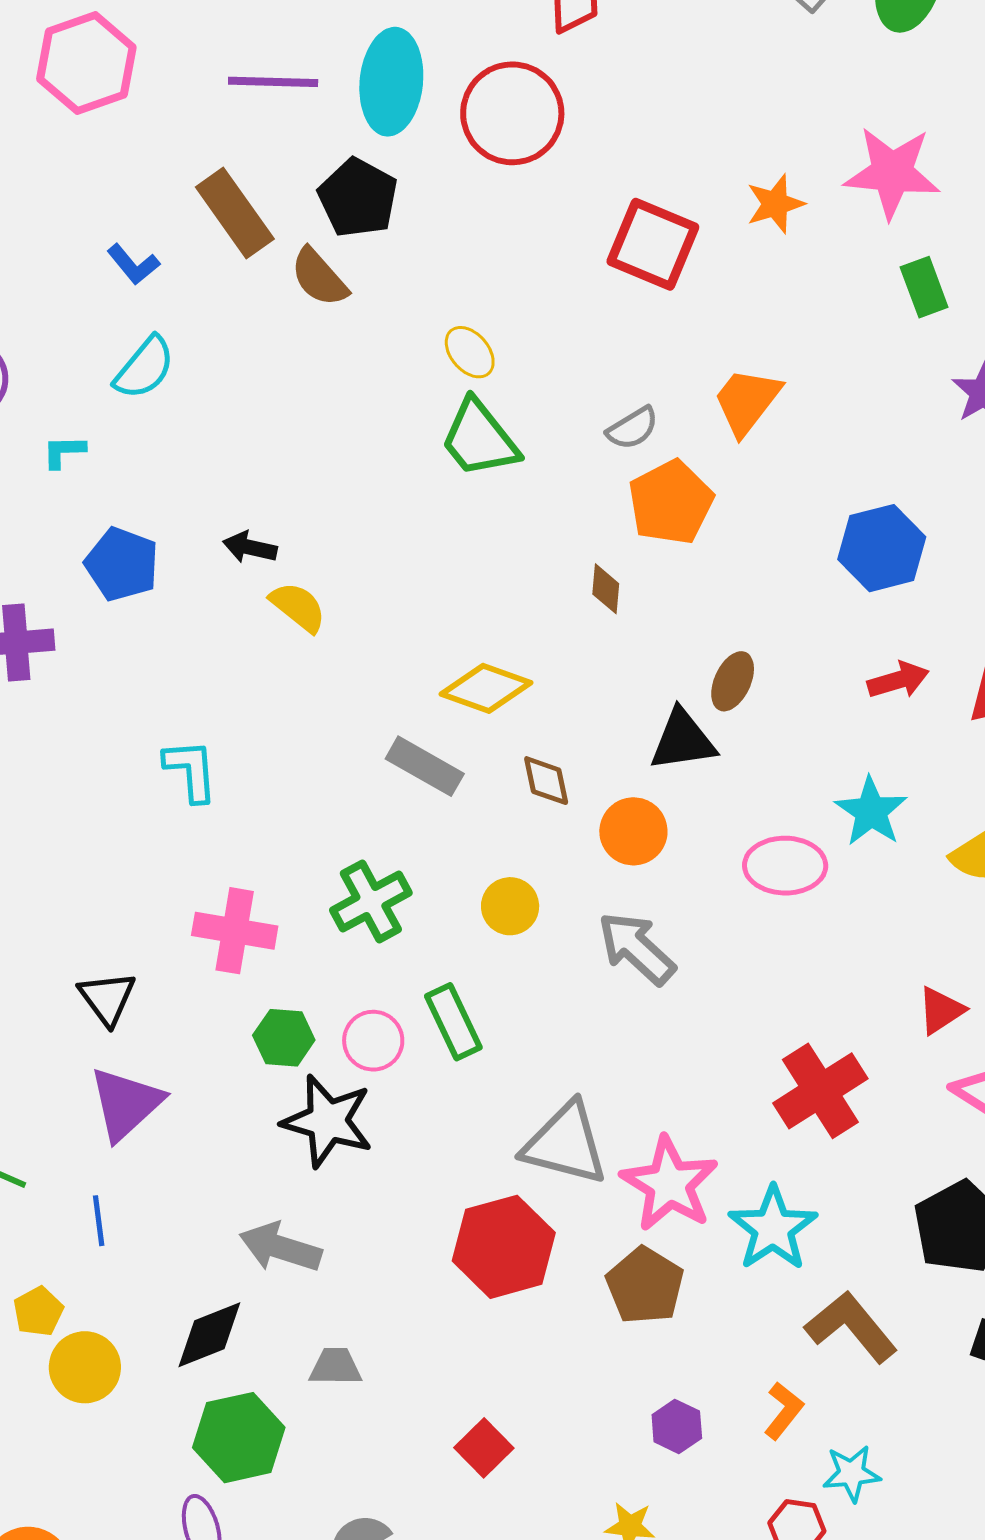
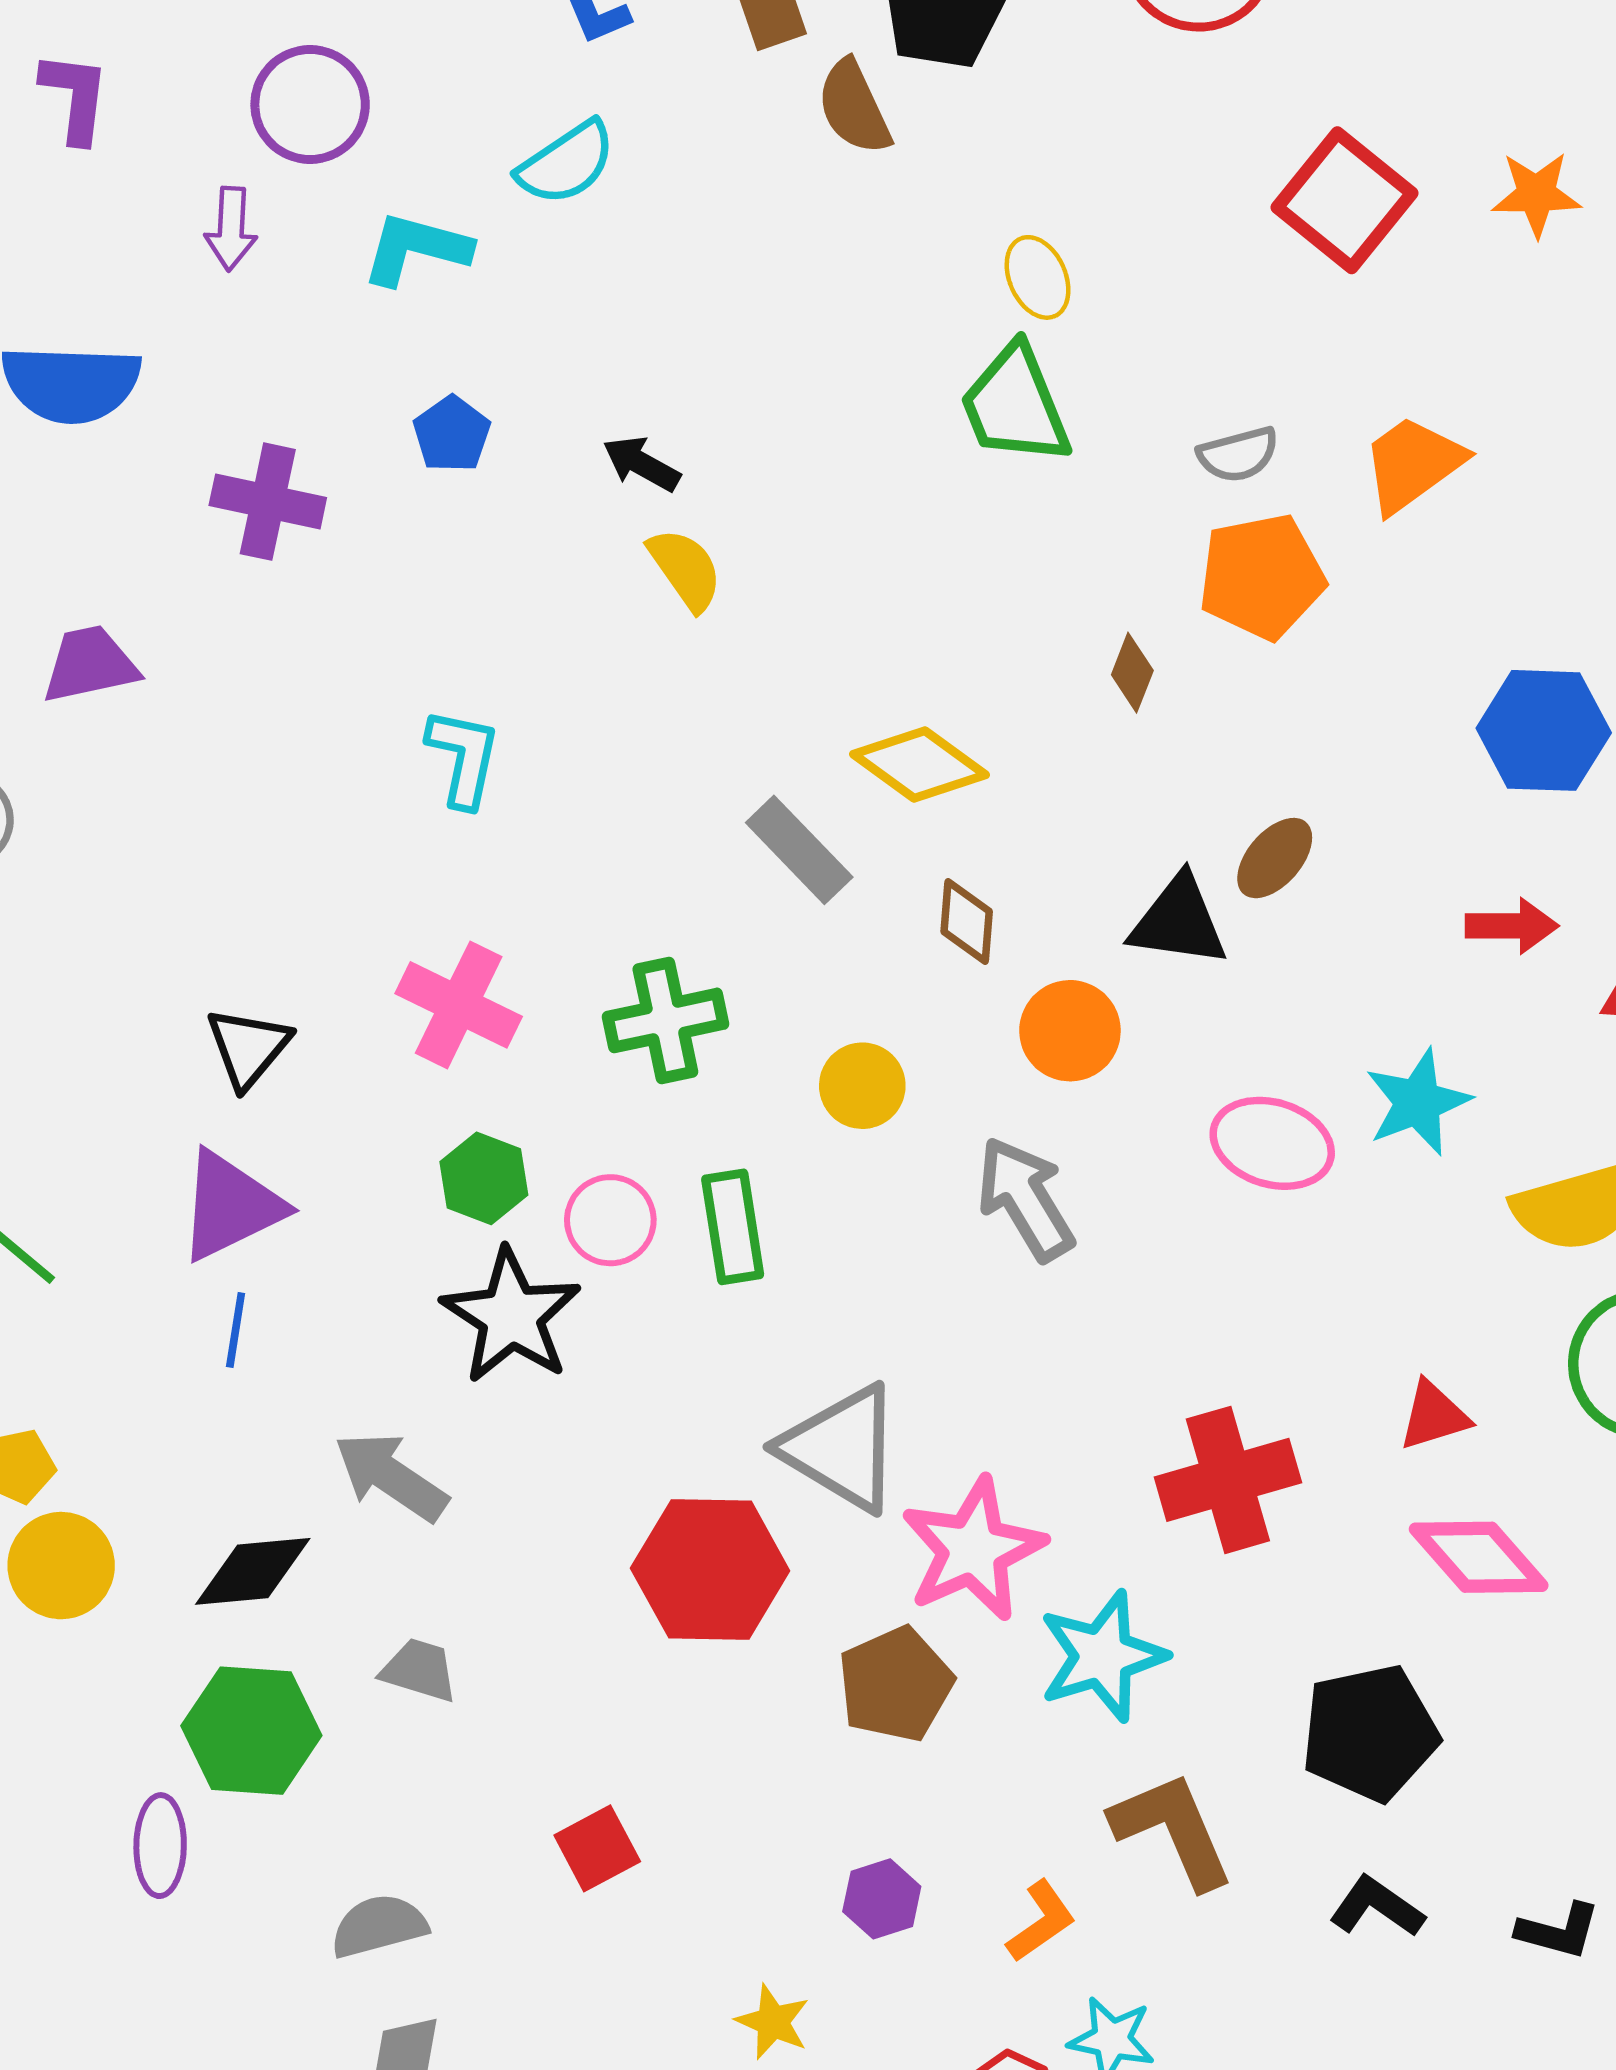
cyan L-shape: (64, 452) -> (416, 249), size x1.6
blue pentagon: (122, 564) -> (452, 434), size x0.7
blue line: (99, 1221) -> (236, 1330), moved

